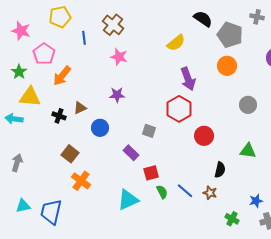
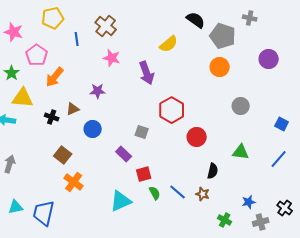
purple arrow: (188, 79) -> (147, 73), moved
purple star: (117, 95) -> (98, 91), moved

